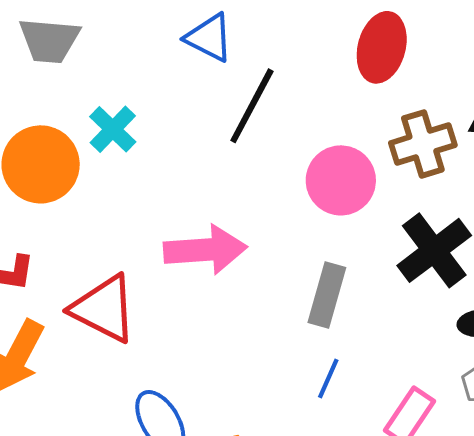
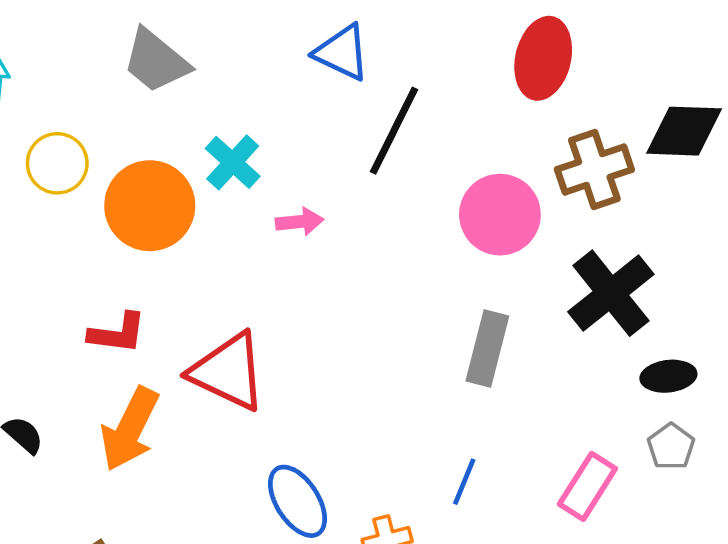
gray trapezoid: (49, 40) -> (156, 61), turned 36
pink arrow: (205, 250) -> (299, 222), moved, size x0.5
blue line: (328, 378) -> (464, 482), moved

